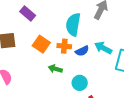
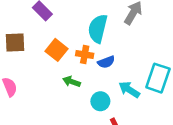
cyan arrow: (103, 48) -> (129, 90), moved

